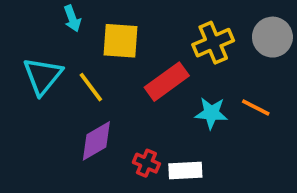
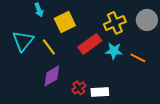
yellow square: (120, 41) -> (65, 22), turned -30
cyan star: (211, 113) -> (114, 51), moved
red cross: (146, 163) -> (79, 88), turned 32

